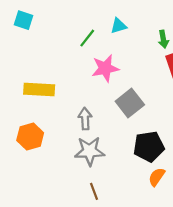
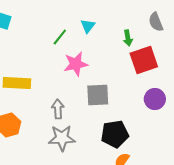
cyan triangle: (119, 26) -> (88, 26), turned -35
gray square: (130, 103) -> (98, 95), turned 35

